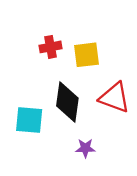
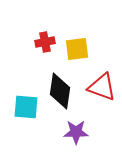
purple star: (85, 148) -> (76, 132), size x1.4

